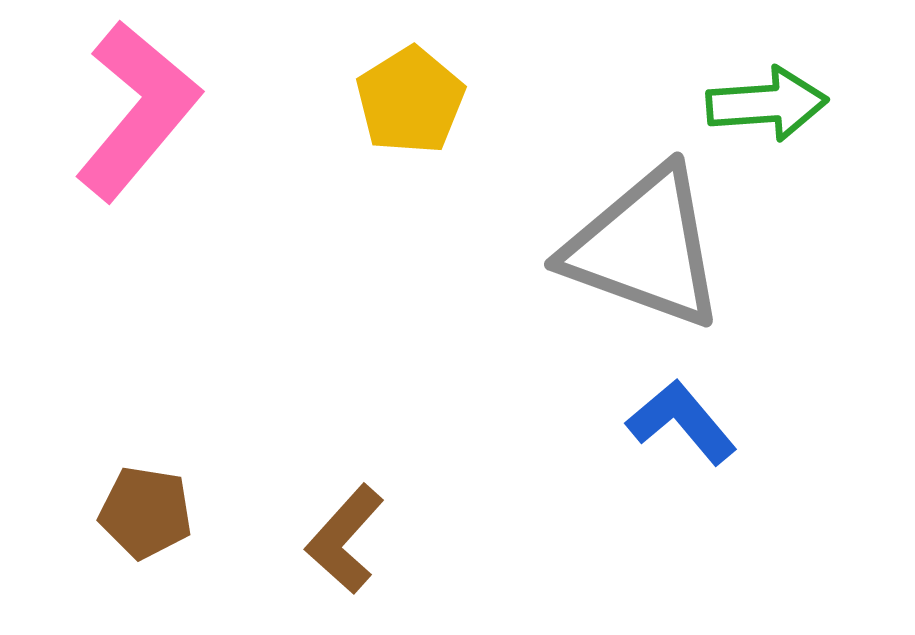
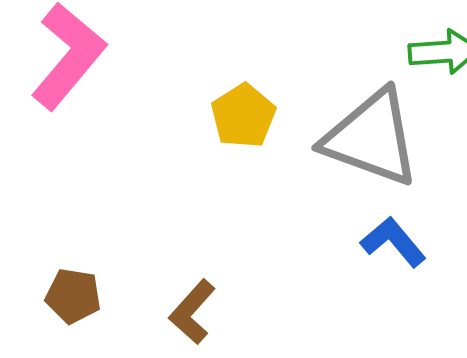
yellow pentagon: (410, 100) -> (243, 116), moved

